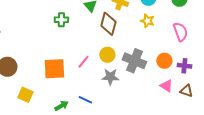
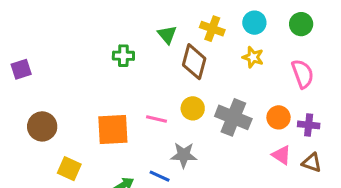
pink line: (83, 62) -> (157, 119), turned 64
gray star: (110, 77) -> (184, 155), moved

